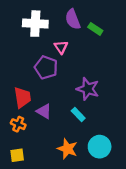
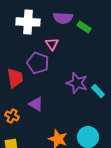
purple semicircle: (73, 19) -> (63, 18), turned -66
red trapezoid: (22, 97) -> (15, 78), moved
cyan rectangle: (78, 115) -> (98, 91), moved

